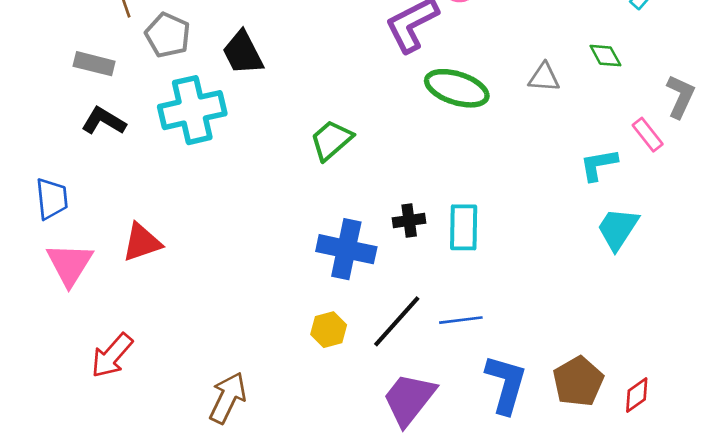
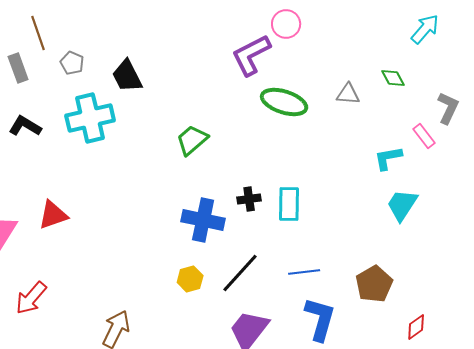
gray pentagon: (168, 35) -> (72, 63), size x0.7
gray rectangle: (94, 64) -> (18, 68), moved, turned 56
blue line: (461, 320) -> (304, 272), moved
brown pentagon: (578, 381) -> (374, 284), moved

